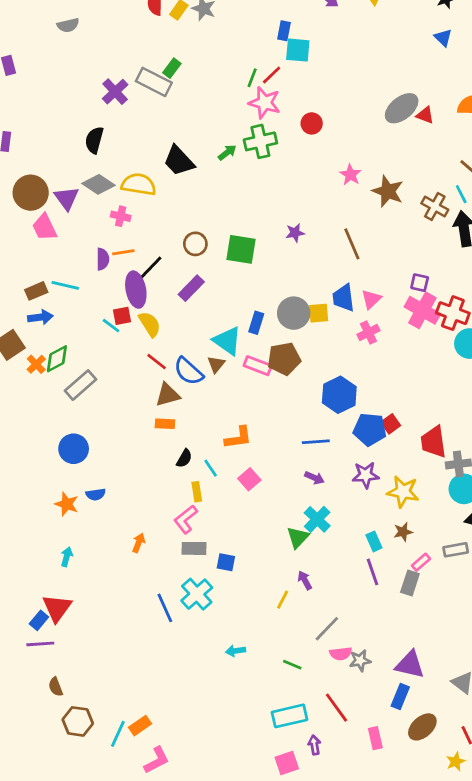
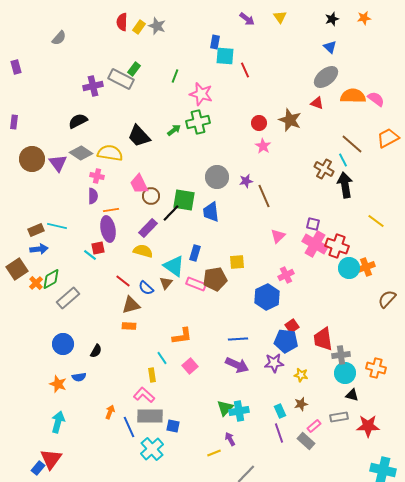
gray semicircle: (68, 25) -> (59, 38), turned -35
red line: (272, 75) -> (245, 70), moved, turned -70
green line: (252, 78) -> (175, 76), moved
purple cross: (115, 92) -> (93, 86), turned 30
gray ellipse: (402, 108) -> (326, 77), moved
red circle: (312, 123) -> (259, 123), moved
black semicircle: (94, 140) -> (78, 121), turned 48
brown star: (388, 191) -> (290, 120), moved
pink trapezoid: (44, 227) -> (139, 184), moved
purple star: (295, 233) -> (246, 181), moved
orange line: (123, 252) -> (111, 210), moved
purple semicircle: (103, 259) -> (93, 196), moved
black line: (151, 267) -> (171, 213), moved
blue trapezoid: (343, 298) -> (211, 212), moved
gray circle: (294, 313) -> (217, 177), moved
yellow square: (319, 313) -> (237, 262), moved
yellow semicircle: (150, 324) -> (143, 251), moved, turned -42
pink cross: (368, 332) -> (286, 275), moved
blue semicircle: (188, 371) -> (146, 288), size x0.7
blue hexagon: (339, 395) -> (267, 297), moved
blue pentagon: (370, 429) -> (286, 341), moved
black semicircle: (184, 458) -> (96, 351), moved
purple arrow: (314, 478) -> (237, 365), size x1.6
yellow star: (403, 492) -> (301, 375), size x0.6
pink L-shape: (186, 519) -> (144, 395), turned 80
cyan cross: (317, 519) -> (239, 411), moved, turned 36
gray rectangle: (194, 548) -> (150, 416), size x1.4
cyan arrow: (67, 557) -> (58, 422), size x1.5
gray rectangle: (410, 583) -> (306, 441), turned -66
yellow line: (283, 600) -> (214, 453), turned 40
blue line: (165, 608) -> (129, 427), moved

